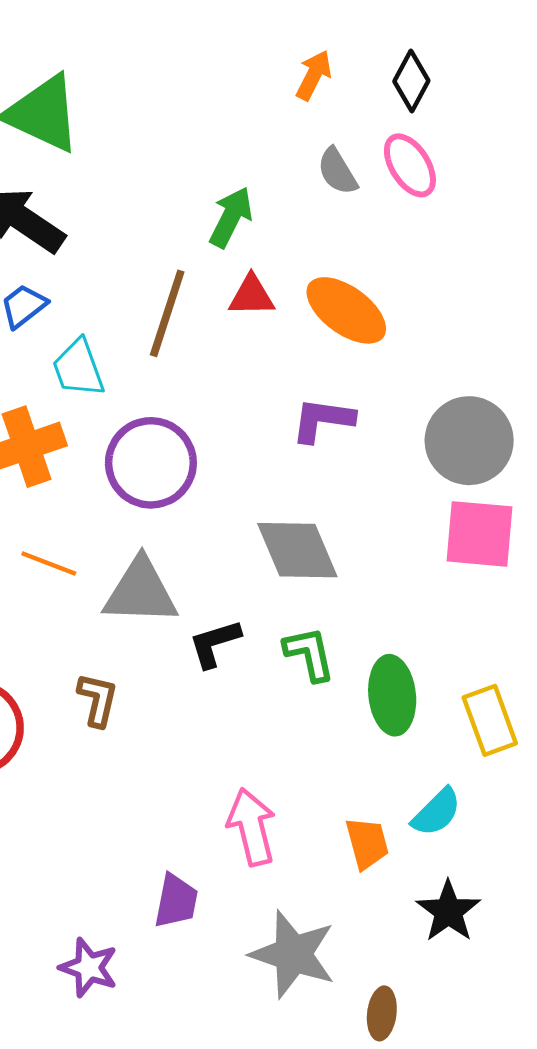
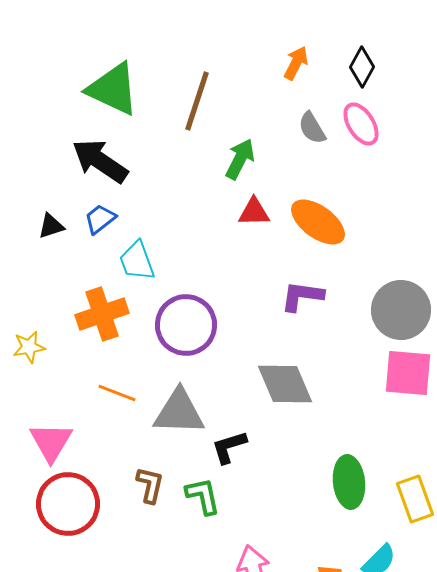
brown line: (167, 313) -> (197, 101), moved
green L-shape: (309, 654) -> (203, 496), moved

